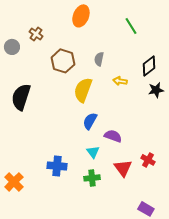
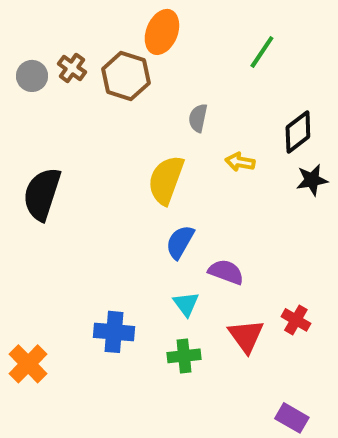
green line: (131, 26) -> (262, 52), turned 66
gray circle: (12, 47) -> (32, 76), moved
brown hexagon: (63, 61) -> (126, 76), moved

